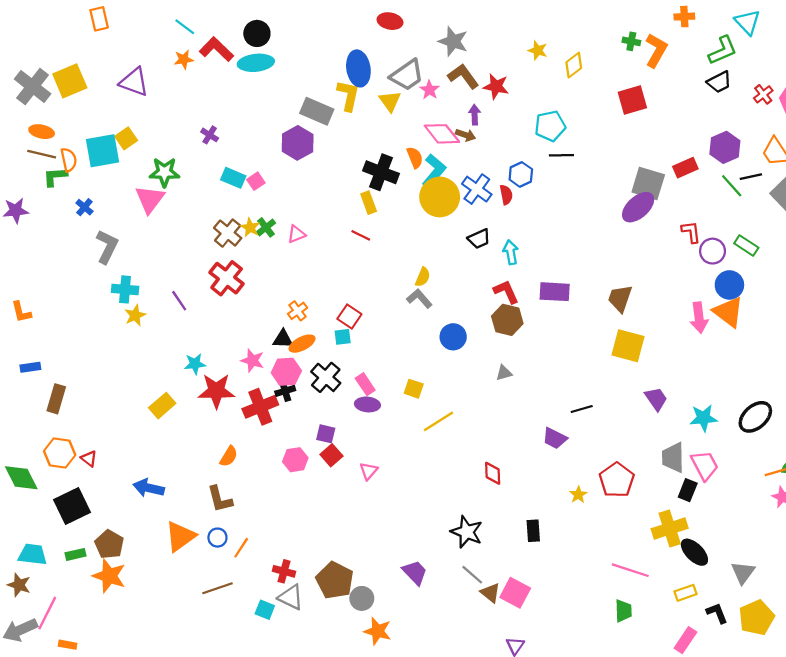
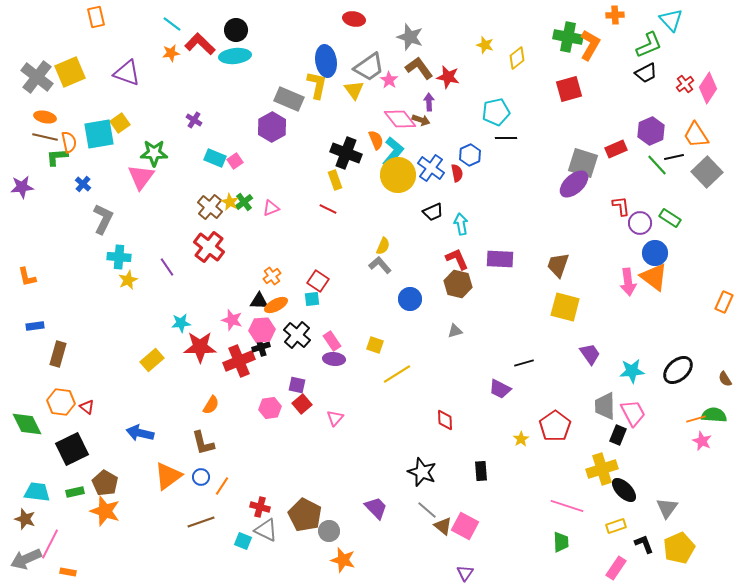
green cross: (631, 41) -> (568, 37), size x1.8

